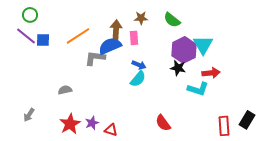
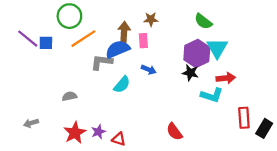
green circle: (30, 15) -> (69, 16), moved, size x1.5
green semicircle: (172, 20) -> (203, 21), moved
cyan semicircle: (138, 79) -> (122, 85), moved
gray arrow: (29, 115) -> (31, 123), turned 40
red rectangle: (224, 126) -> (244, 118), moved

